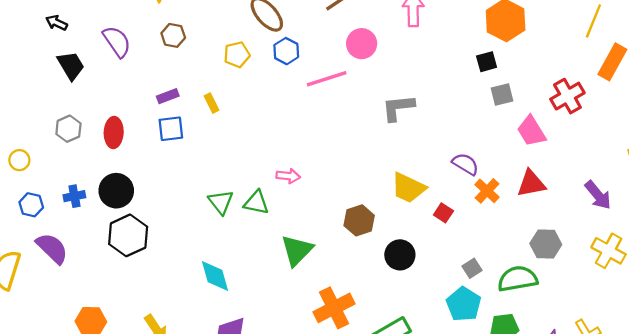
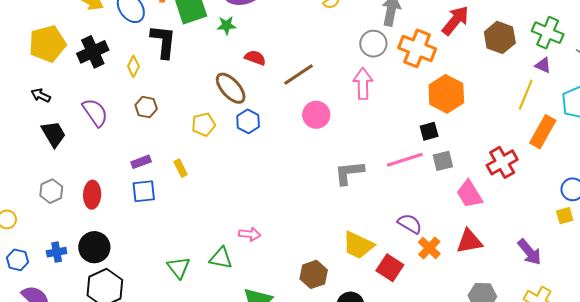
pink line: (327, 79) -> (405, 160), moved
green triangle: (221, 202) -> (179, 268), moved
red square: (443, 213) -> (390, 268), size x1.5

